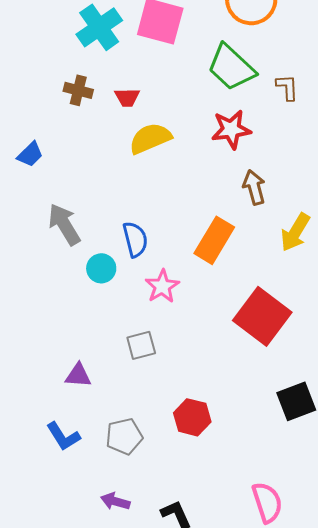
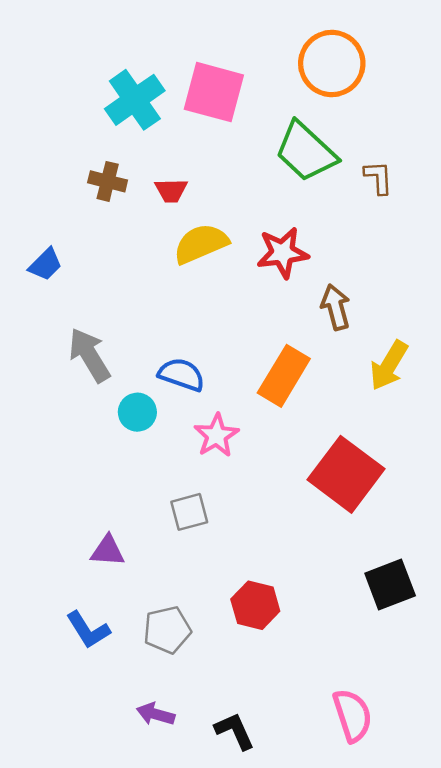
red star: (231, 129) -> (283, 253), moved
blue semicircle: (135, 239) -> (181, 375), turned -57

